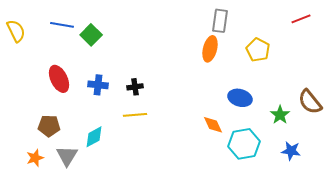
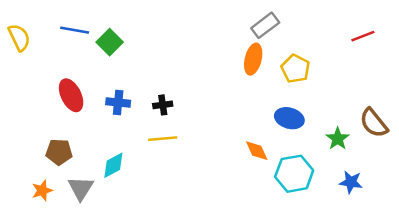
red line: (301, 19) -> (363, 36), moved
gray rectangle: (220, 21) -> (265, 25), turned 45
yellow pentagon: (258, 50) -> (295, 69), moved

